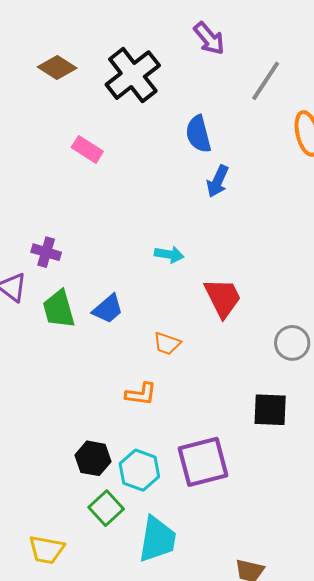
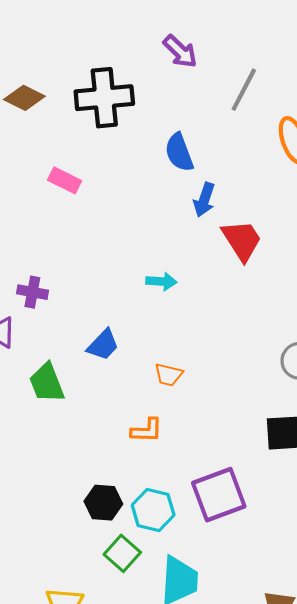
black cross: (133, 75) -> (104, 98), turned 38
red trapezoid: (223, 298) -> (242, 240), moved
green trapezoid: (59, 309) -> (47, 383), moved

